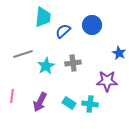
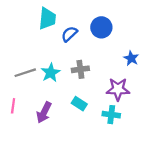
gray line: (23, 54) -> (25, 73), moved
cyan rectangle: (69, 103) -> (79, 104), moved
cyan cross: (90, 104) -> (111, 115), moved

